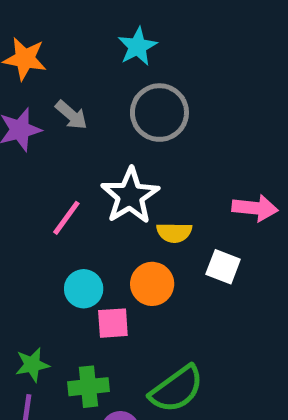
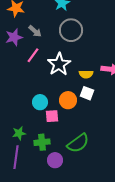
pink line: (66, 218) -> (33, 55), moved
yellow semicircle: (174, 232) -> (86, 74), moved
white square: (223, 267) -> (87, 93), moved

